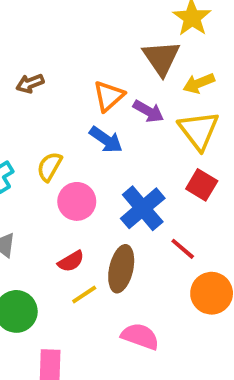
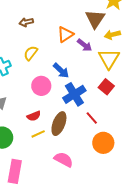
blue arrow: (106, 140) -> (61, 71), moved
yellow semicircle: (49, 167) -> (31, 53), moved

